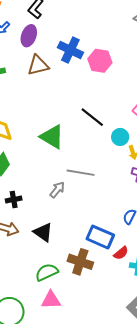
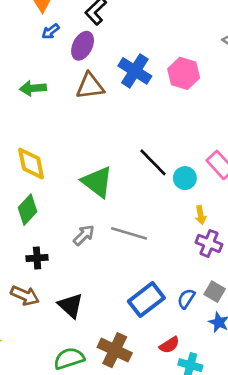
pink hexagon: (100, 61) -> (184, 73), moved
cyan circle: (120, 137) -> (185, 178), moved
gray arrow: (57, 190) -> (84, 235), moved
blue rectangle: (100, 237) -> (146, 300), moved, turned -68

